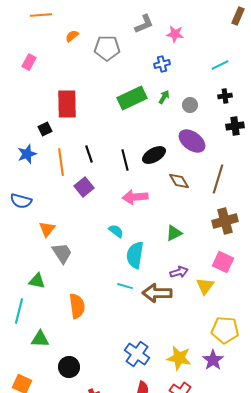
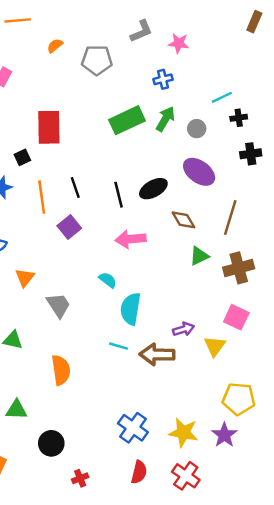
cyan line: (220, 65) -> (222, 97), moved
green arrow: (164, 97) -> (165, 119), size x1.5
green triangle: (174, 233) -> (199, 256), moved
gray trapezoid: (62, 253) -> (58, 305), moved

